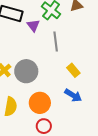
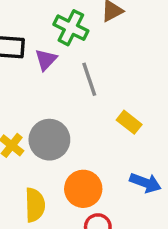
purple triangle: (33, 25) -> (46, 60), turned 32
blue arrow: (73, 95) -> (145, 183), moved

